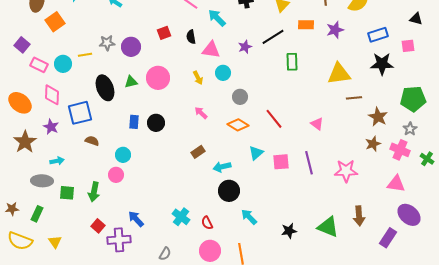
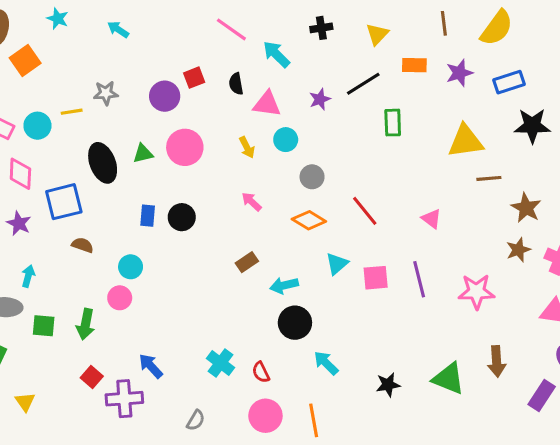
blue rectangle: (378, 35) -> (509, 82), moved
purple circle: (131, 47) -> (165, 96), moved
cyan arrow: (57, 161) -> (28, 276), turned -64

